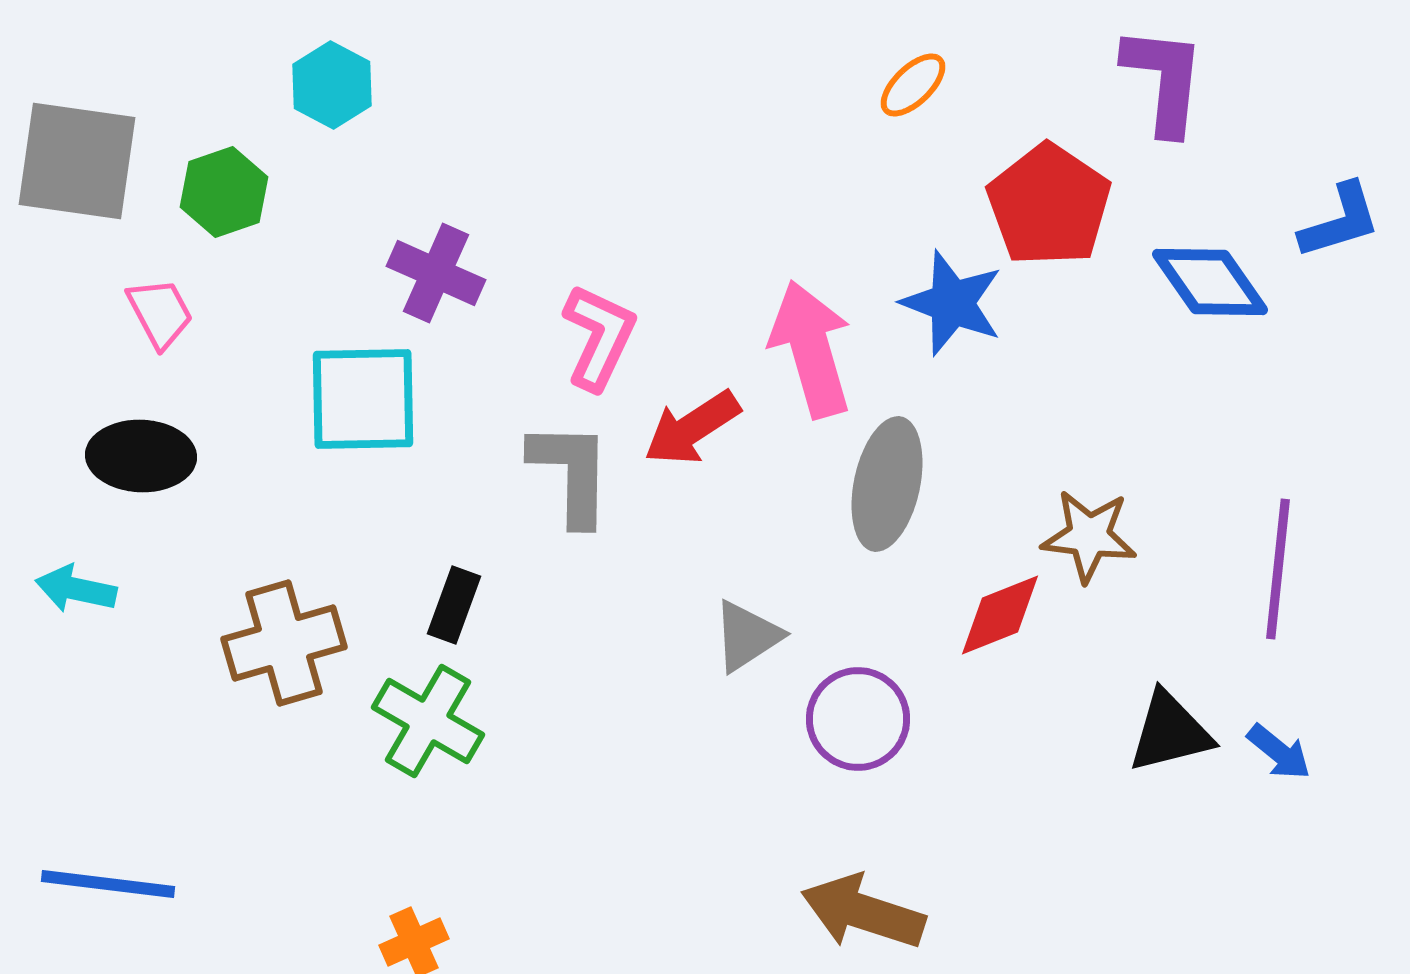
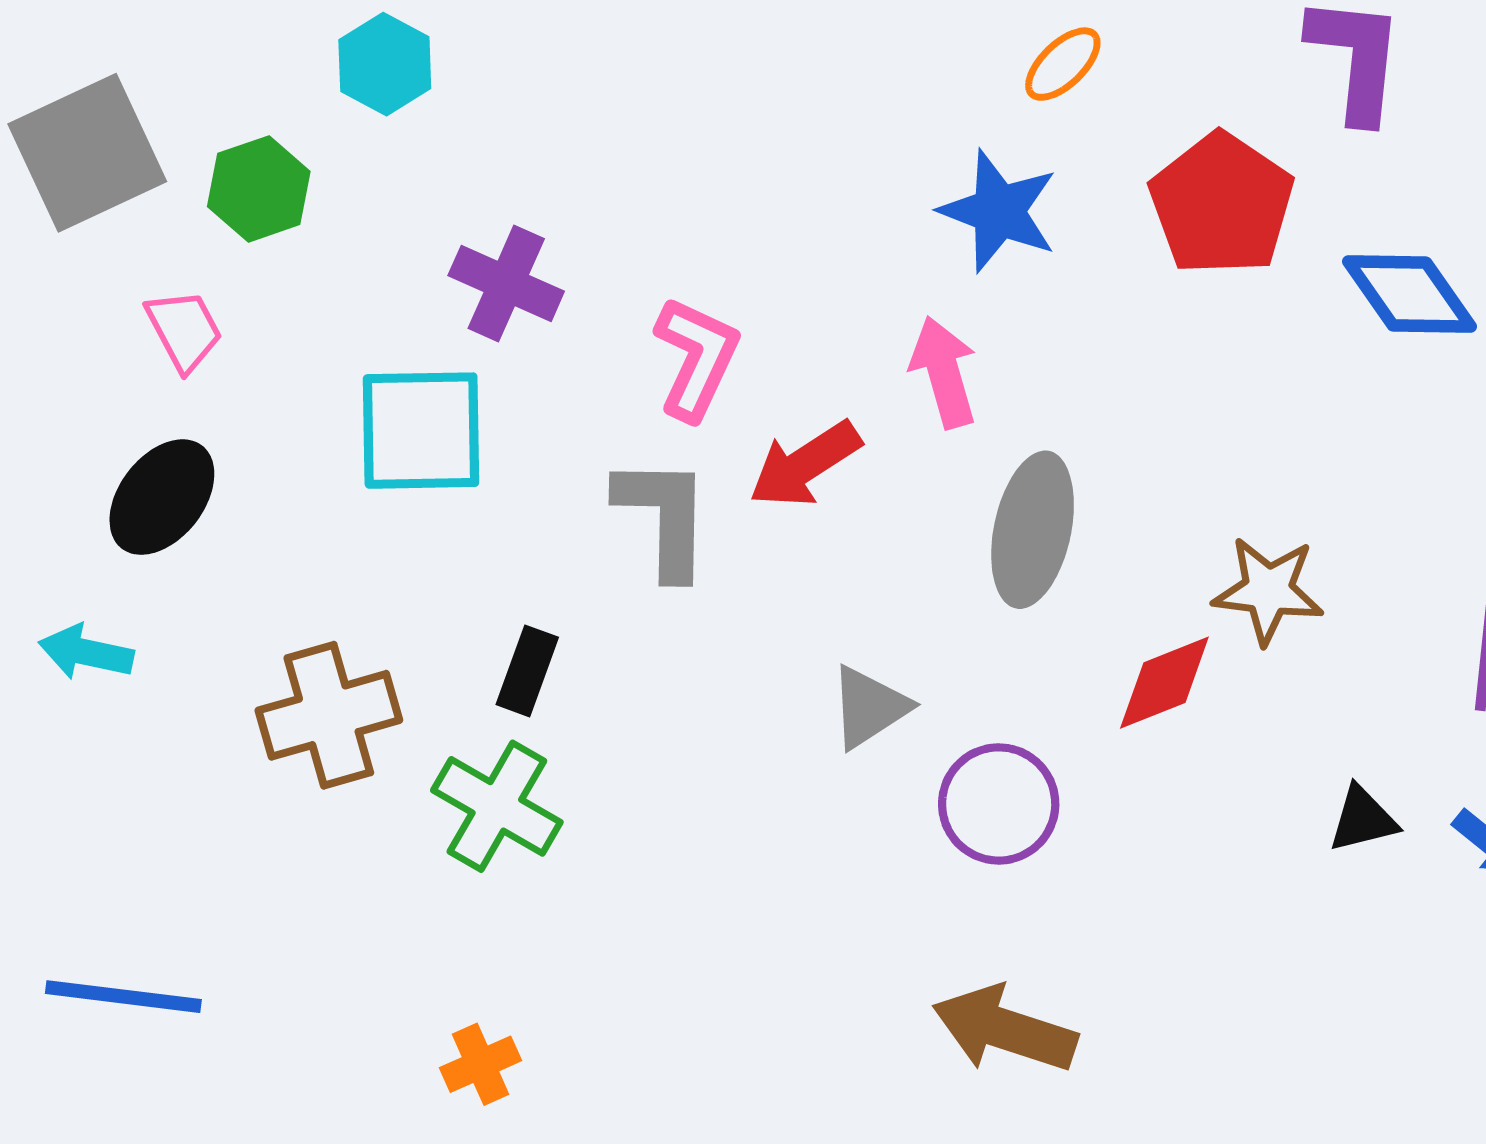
gray square: (77, 161) -> (87, 153), turned -33
blue star: (952, 303) -> (999, 211), moved
pink arrow: (811, 349) -> (944, 372), size x0.7
black ellipse: (141, 456) -> (162, 497), turned -54
black triangle: (1170, 732) -> (1363, 819), size x0.7

